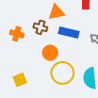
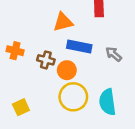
brown cross: (40, 27) -> (46, 60), moved
orange circle: (50, 53) -> (67, 70), moved

